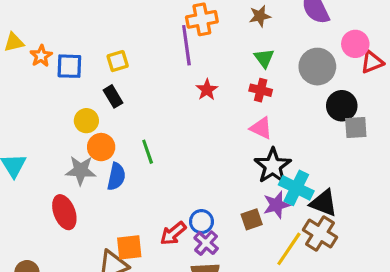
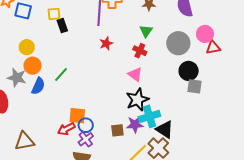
black rectangle: (113, 96) -> (62, 25), moved
green line: (148, 152) -> (61, 74), turned 49
cyan cross: (296, 188) -> (149, 116), turned 35
orange square: (129, 247) -> (77, 116), moved

